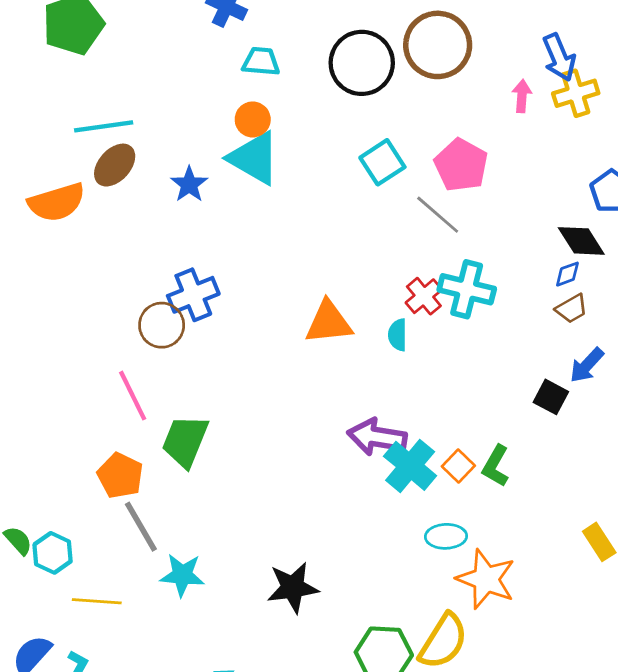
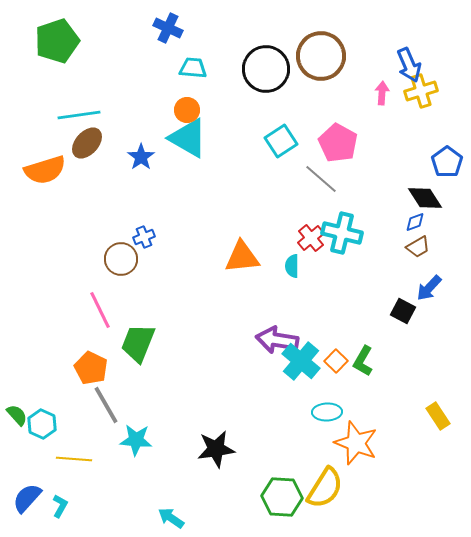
blue cross: (193, 295) -> (144, 237), size x0.6

